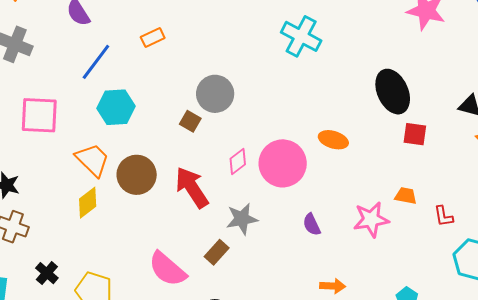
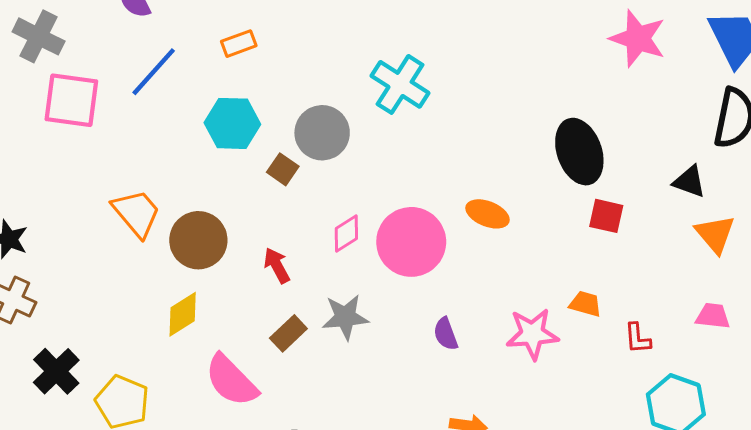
cyan cross: (301, 36) -> (400, 84), moved
cyan hexagon: (116, 107) -> (232, 123), moved
pink square: (39, 115) -> (71, 100), moved
red arrow: (192, 187) -> (277, 265), size x0.6
yellow diamond: (88, 203) -> (183, 314), moved
brown rectangle: (217, 252) -> (288, 333), moved
black cross: (47, 273) -> (56, 371), size x1.4

